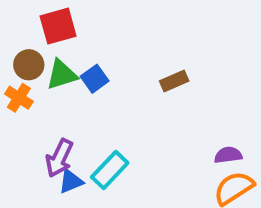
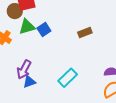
brown circle: (29, 65) -> (15, 11), moved
cyan rectangle: (110, 170) -> (68, 78), moved

